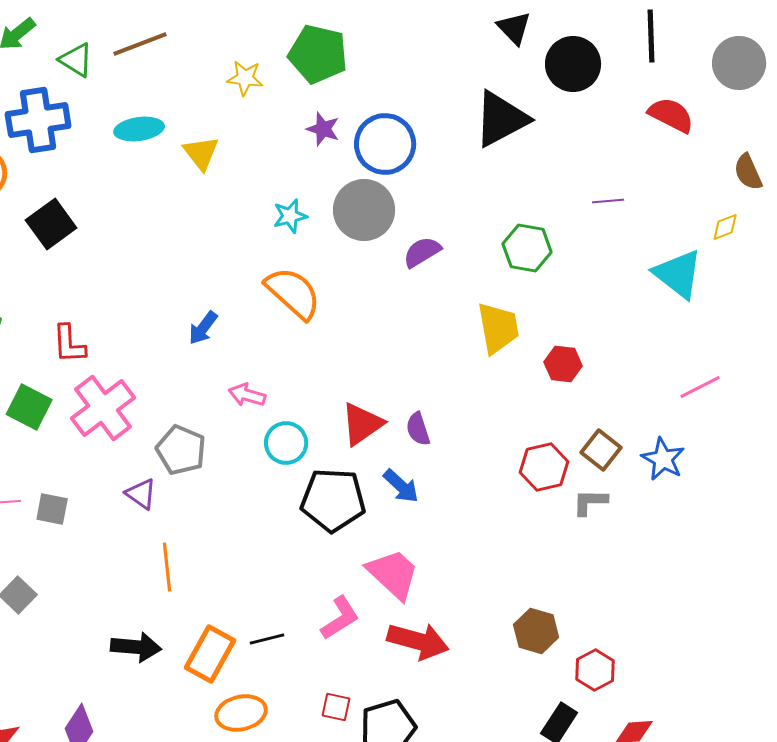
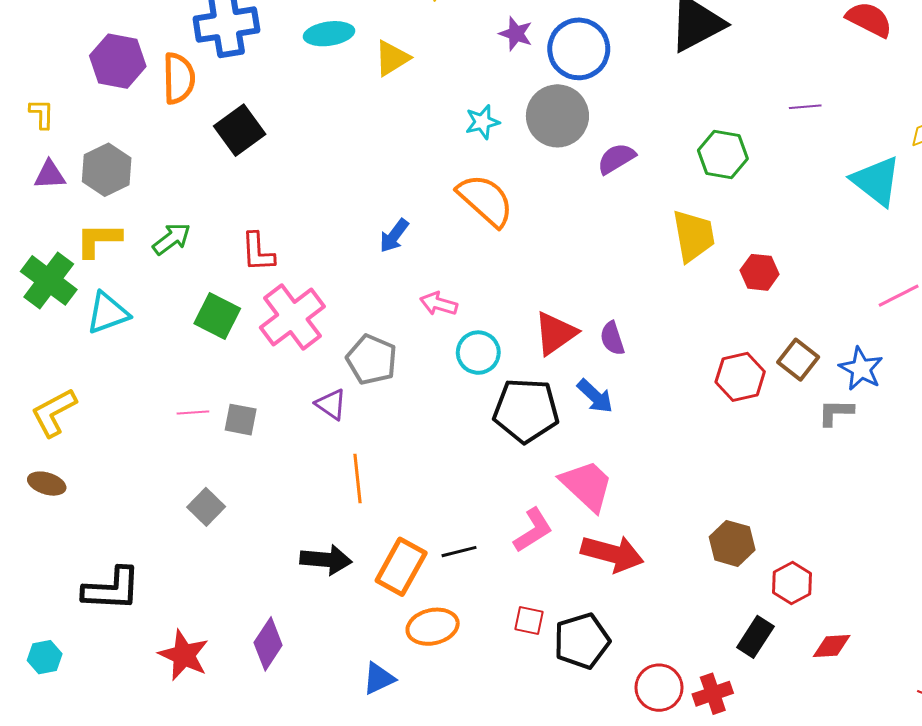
yellow triangle: (201, 153) -> (392, 58), turned 36
gray L-shape: (590, 502) -> (836, 412), moved

